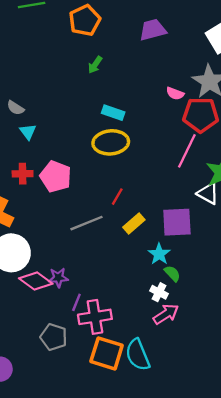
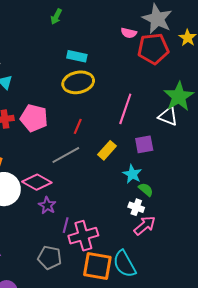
pink line: (187, 151) -> (125, 109), moved
red line: (117, 197) -> (78, 126), moved
purple square: (177, 222) -> (144, 144), size x0.7
purple star: (58, 278) -> (47, 205), turned -30
pink diamond: (36, 281) -> (37, 182), moved

